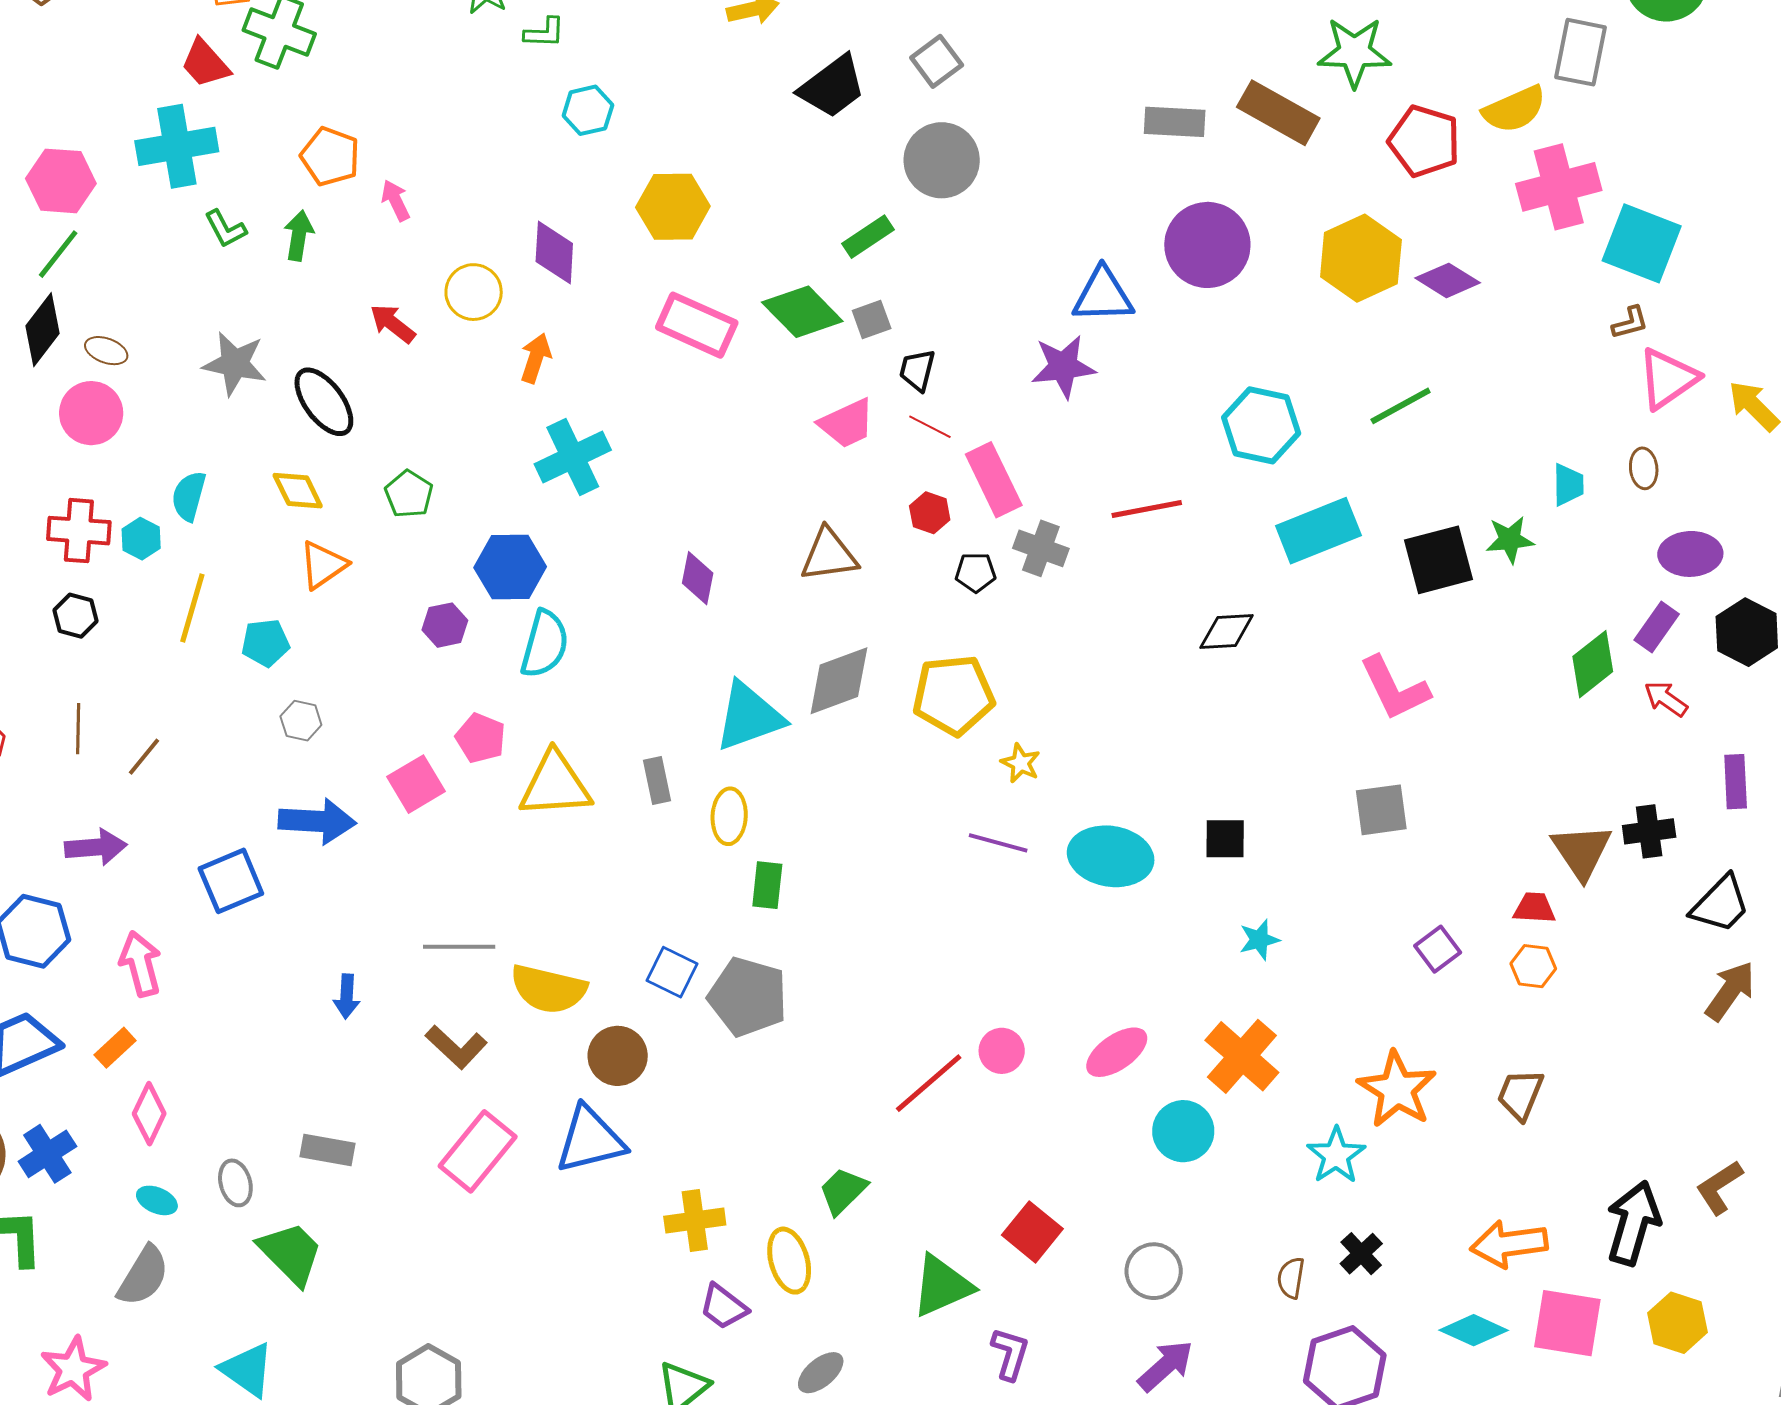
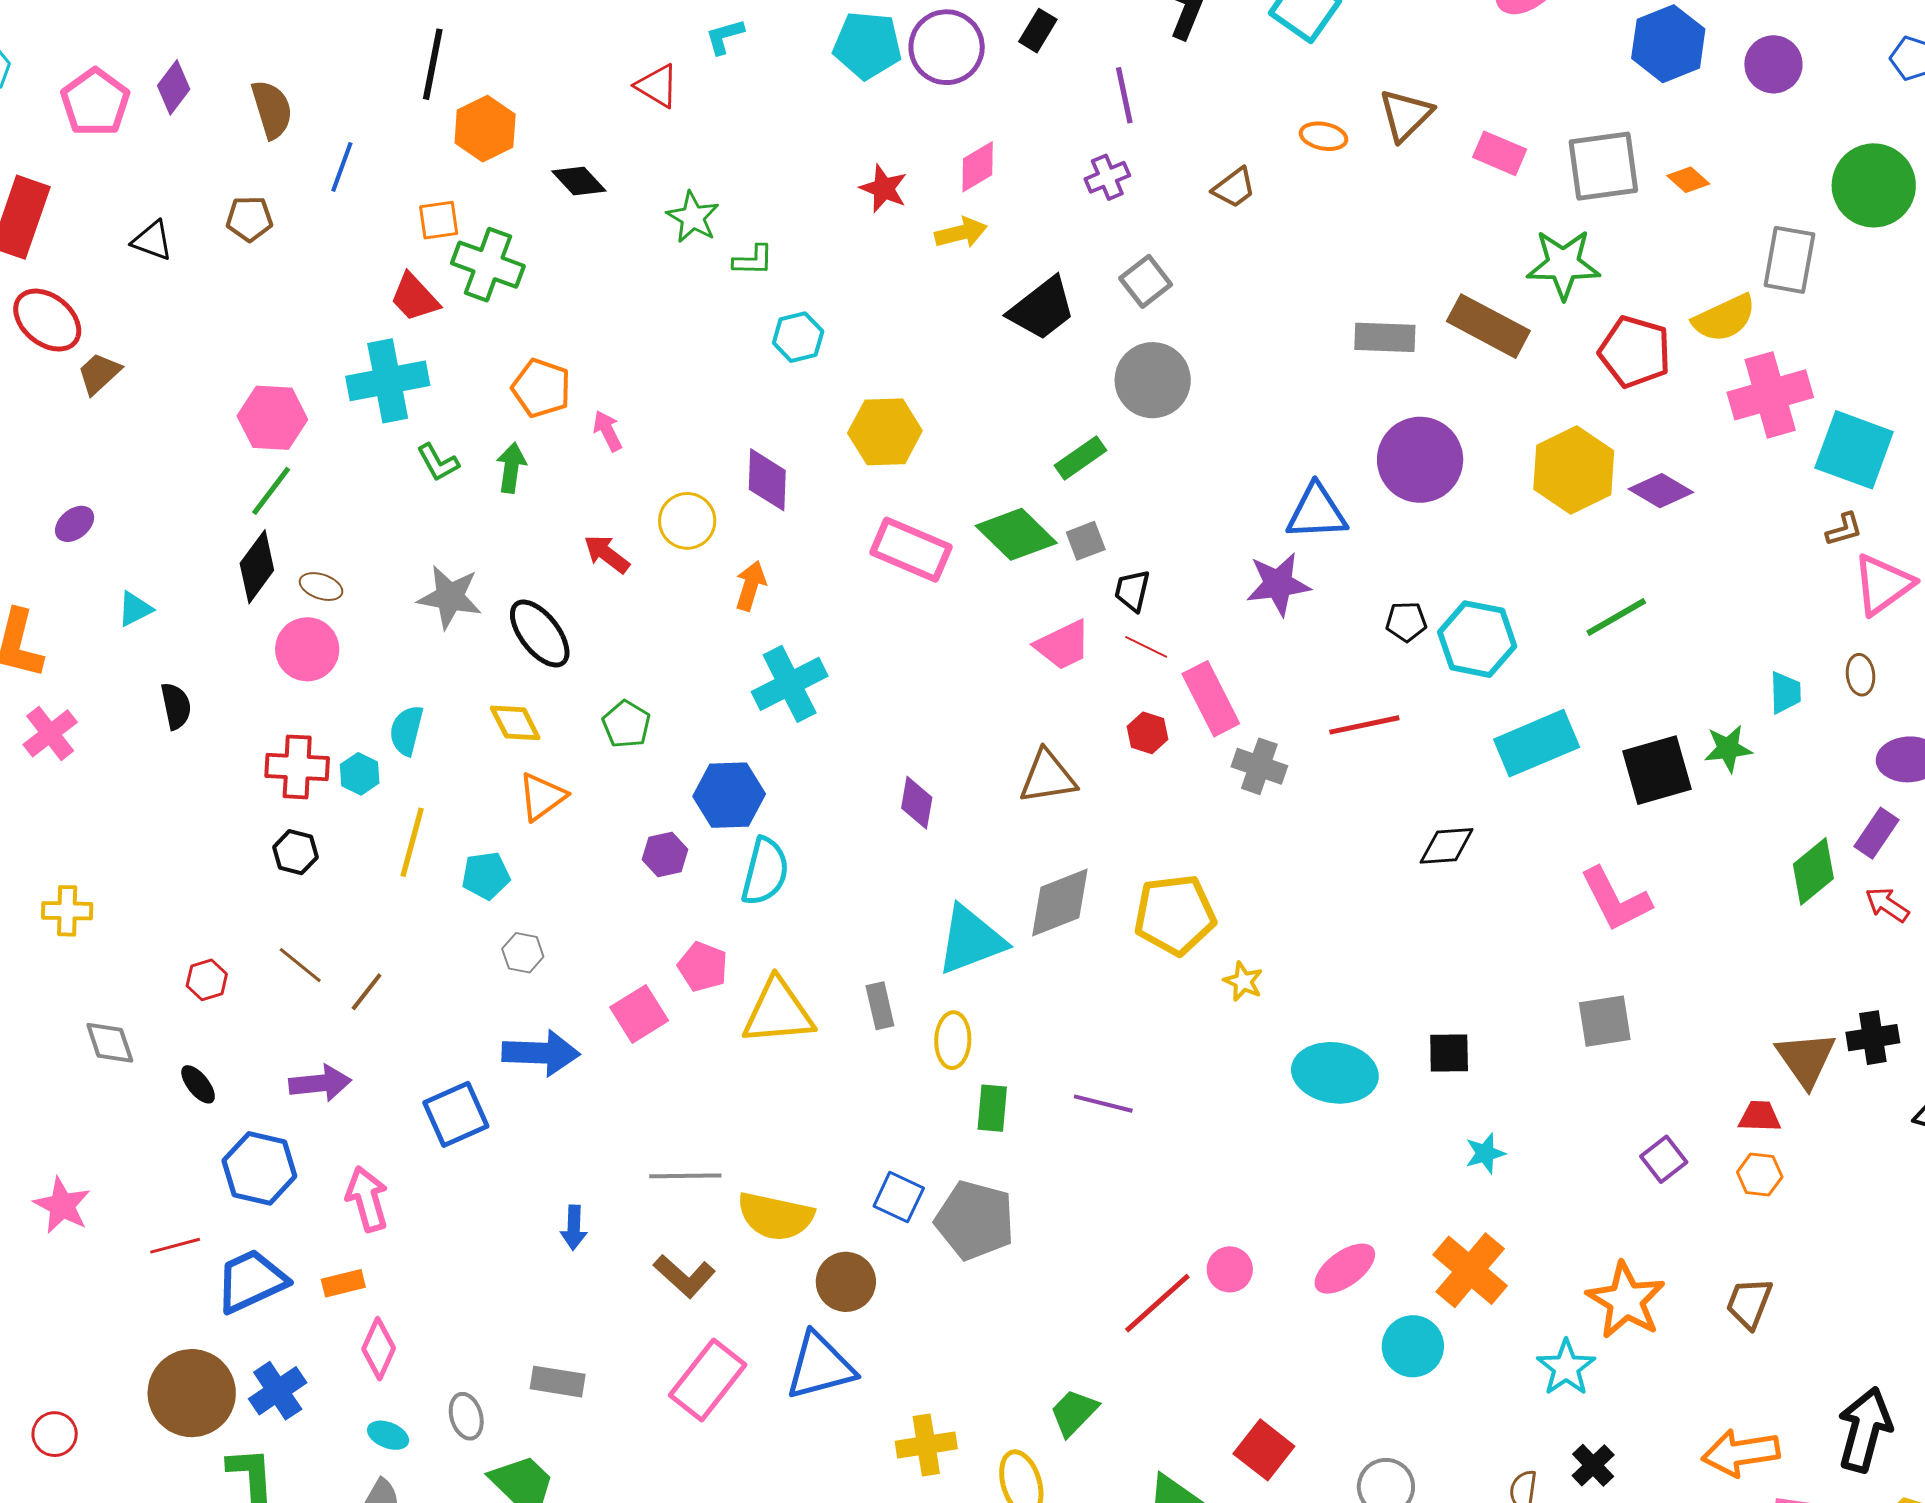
black pentagon: (976, 572) -> (1406, 622), moved
brown line: (78, 729) -> (300, 965), turned -51
purple line: (998, 843) -> (1103, 1104), moved
orange rectangle: (115, 1048) -> (343, 1283), turned 30

